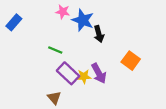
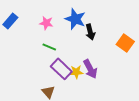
pink star: (63, 12) -> (46, 23), moved
orange square: (131, 61) -> (125, 43), moved

